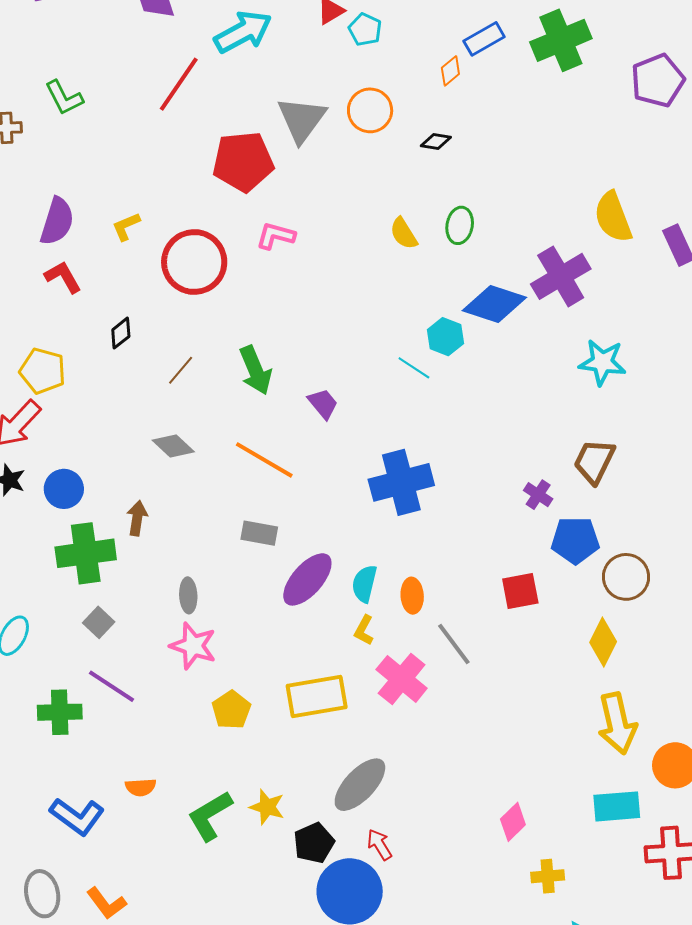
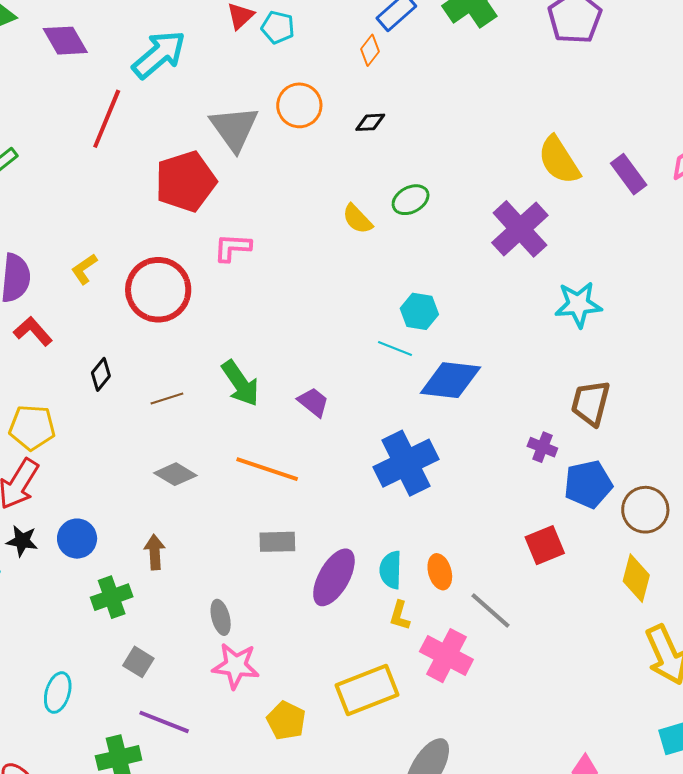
green ellipse: (460, 225) -> (411, 200), turned 63
blue diamond: (494, 304) -> (450, 380), moved
brown line: (181, 370) -> (167, 398), turned 44
green cross: (86, 553) -> (112, 597), size x0.7

